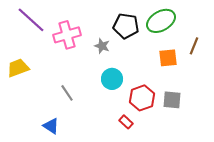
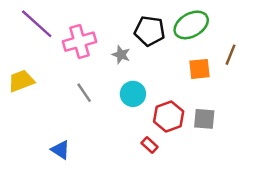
gray line: (67, 93) -> (84, 93), moved

